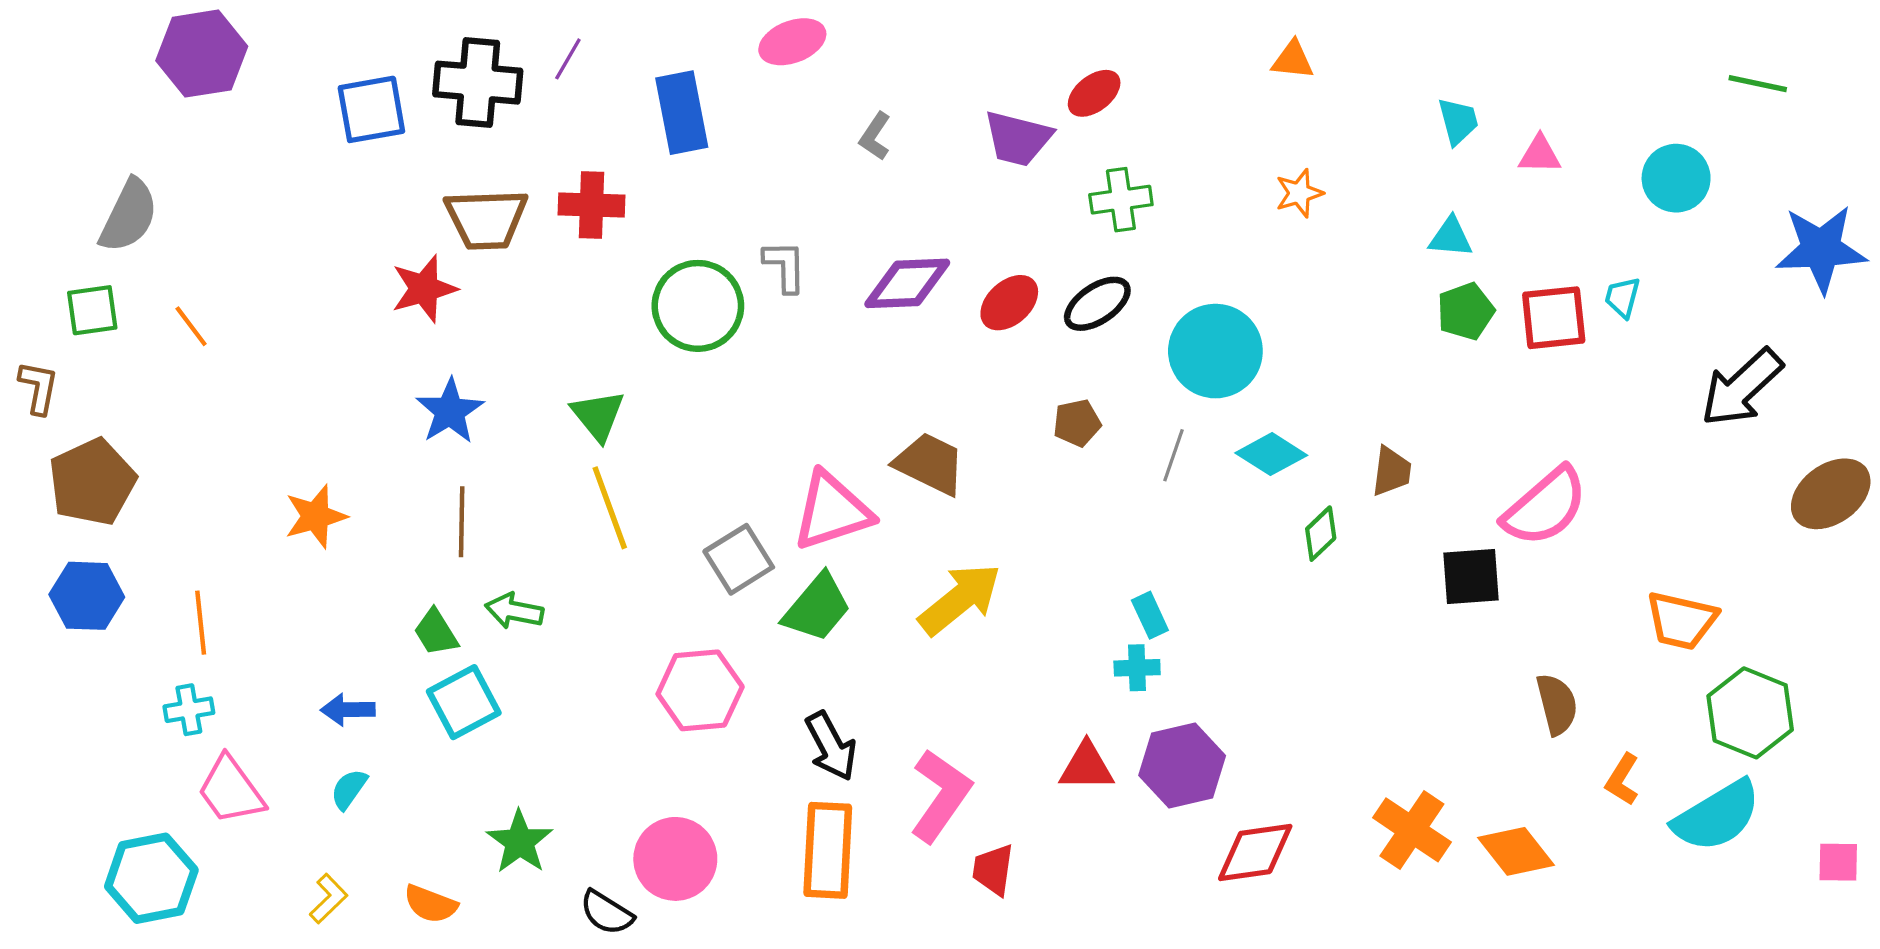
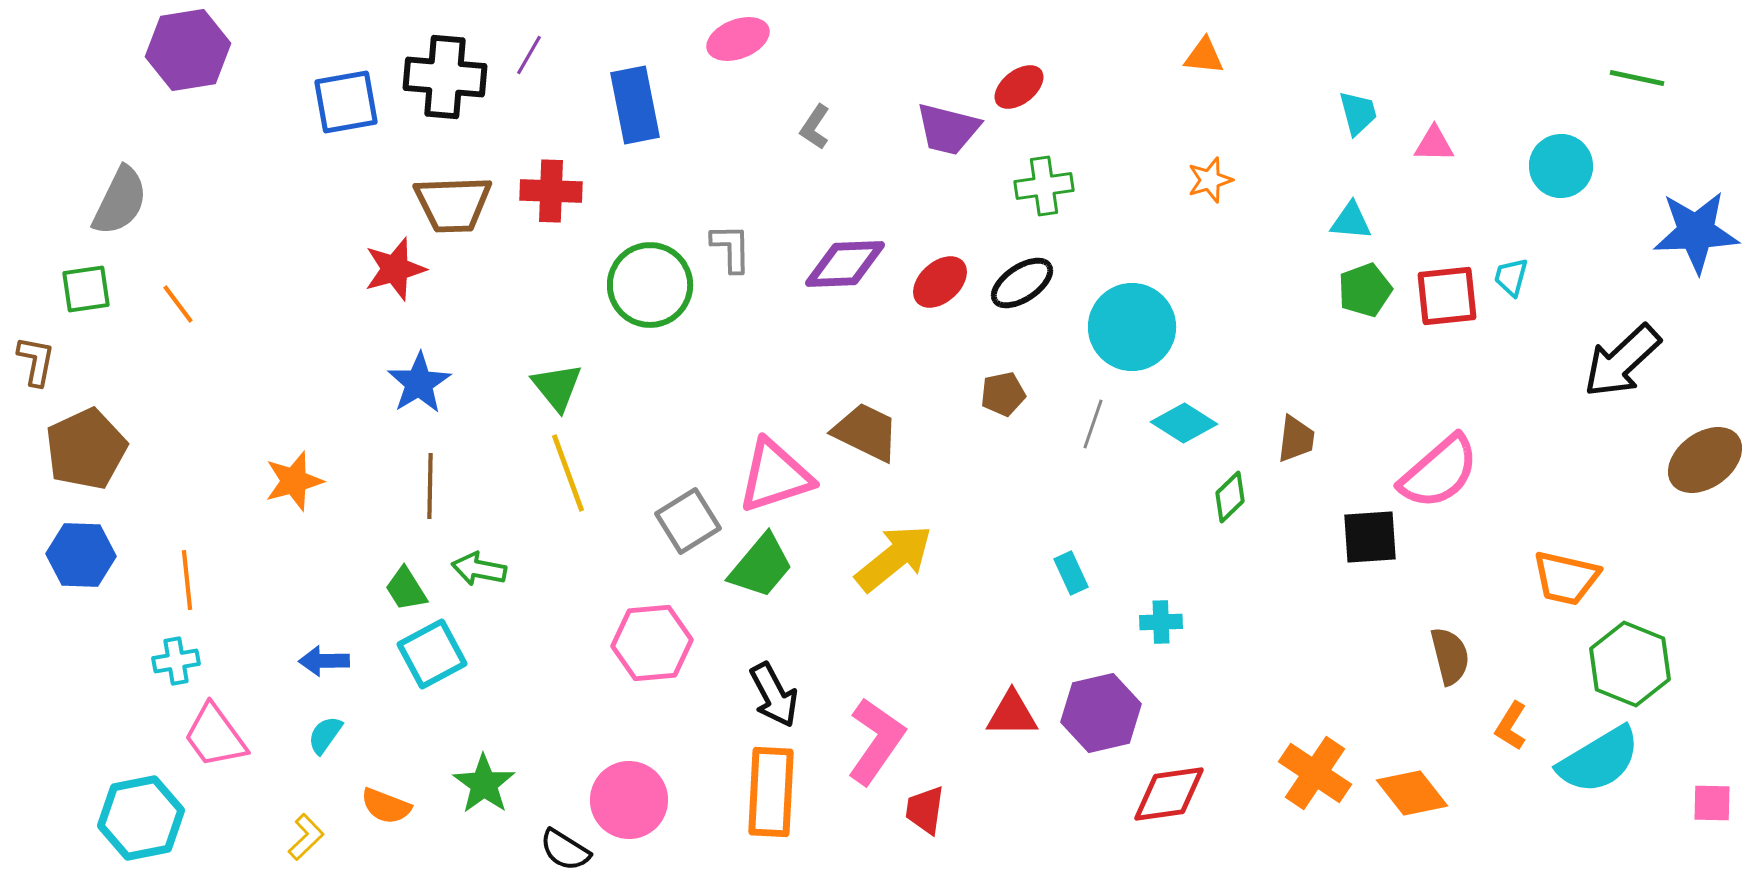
cyan cross: (1137, 668) -> (1161, 622), moved
orange semicircle: (430, 904) -> (386, 806), moved

